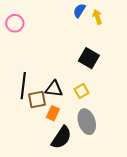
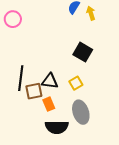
orange rectangle: (53, 113) -> (49, 104), turned -48
black semicircle: (61, 138) -> (57, 127), turned 55

